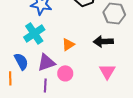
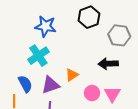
orange triangle: (68, 44) -> (72, 75), moved
pink circle: (65, 73) -> (92, 93), moved

